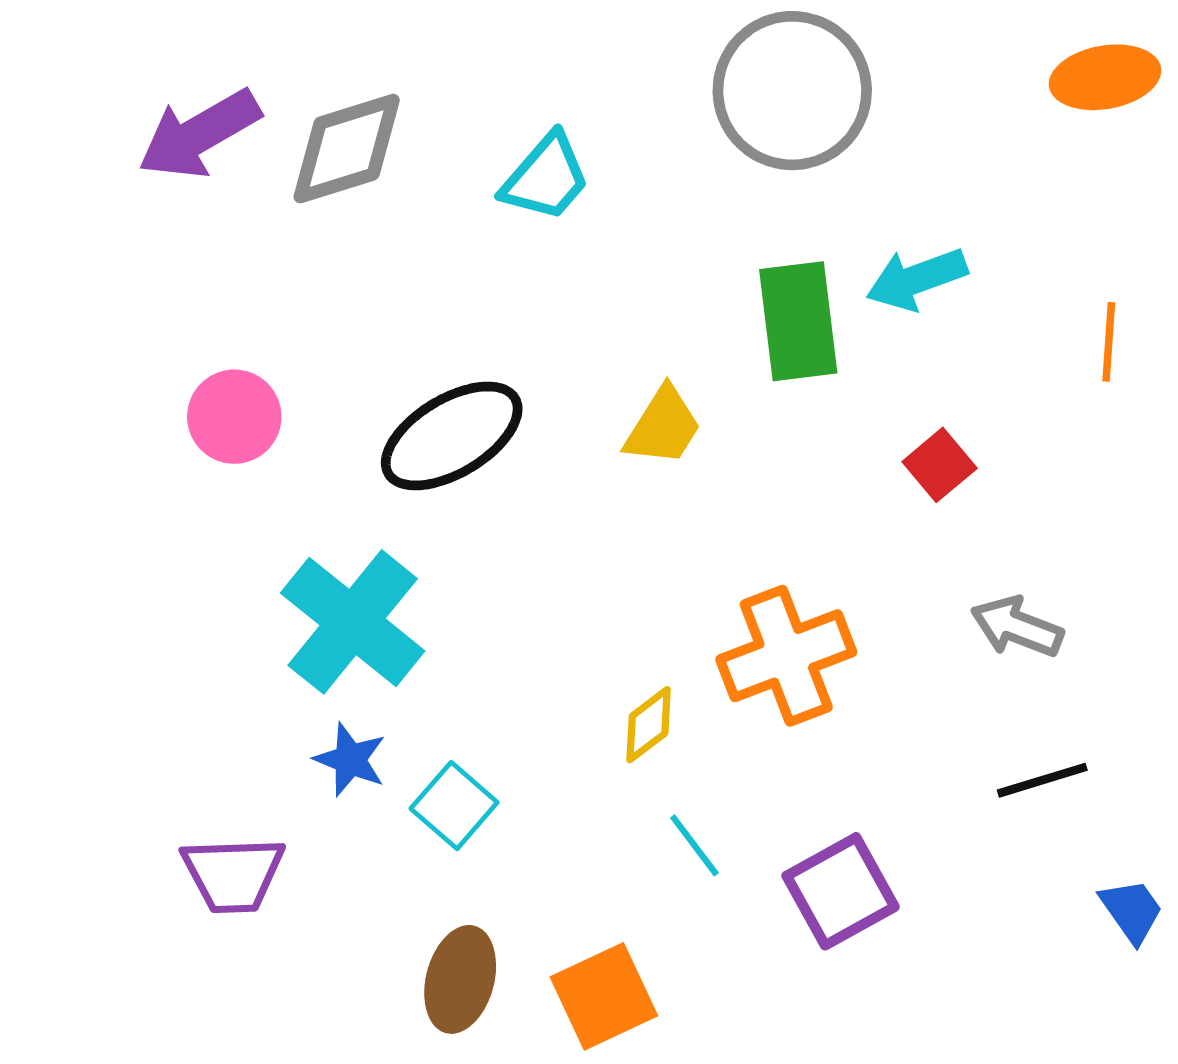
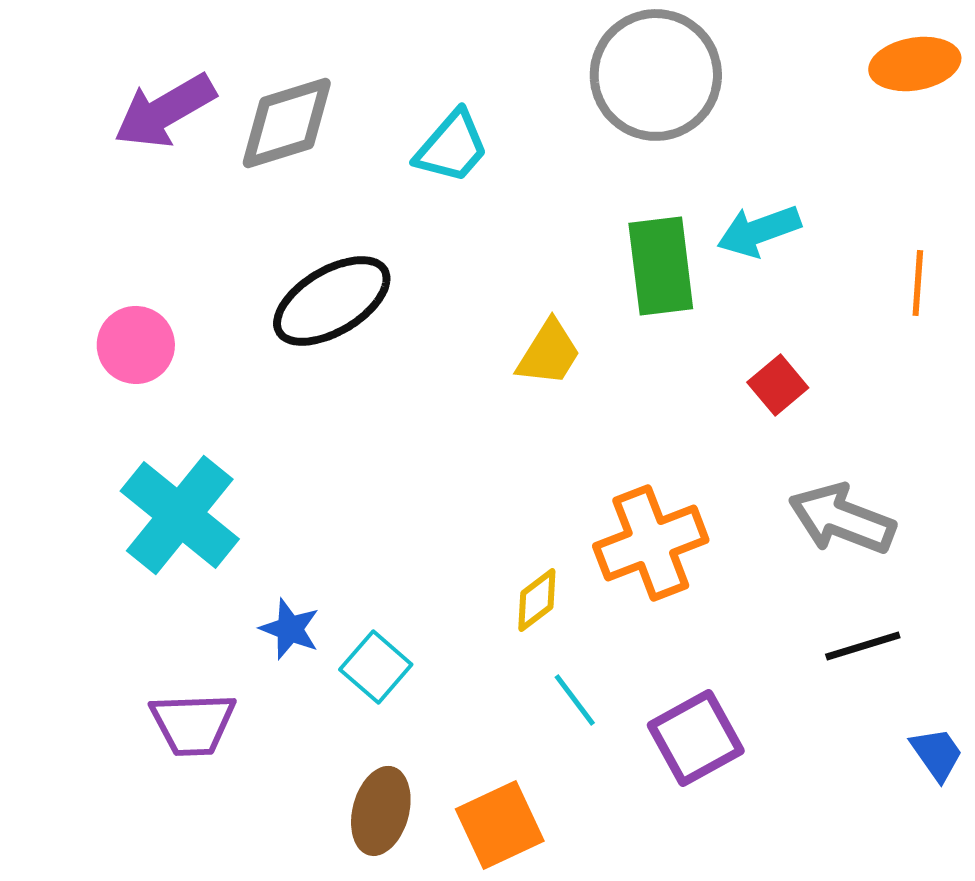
pink circle: (234, 417) -> (136, 345), moved
black ellipse: (452, 436) -> (332, 301), moved
cyan cross: (353, 622) -> (180, 515), moved
gray arrow: (1017, 627) -> (842, 519), size x1.4

